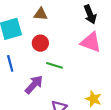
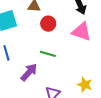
red circle: (40, 43) -> (48, 24), moved

